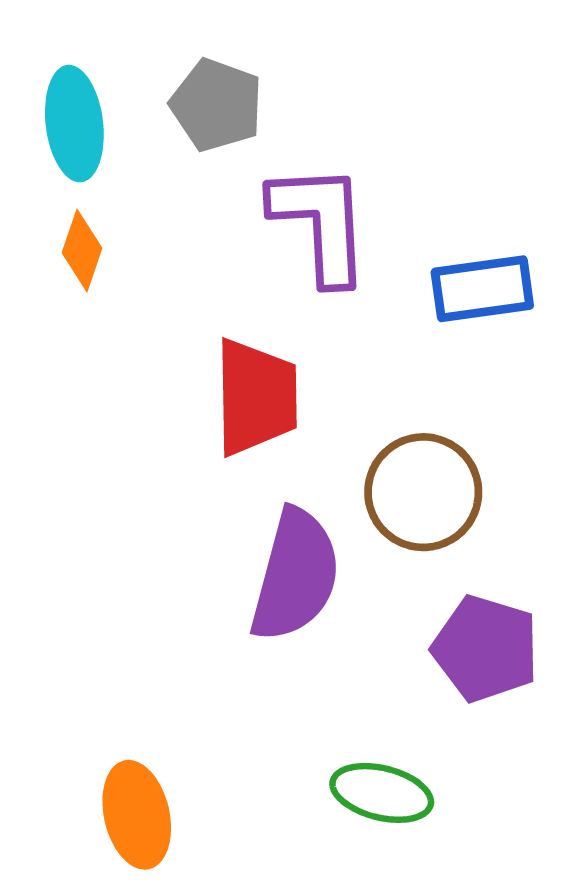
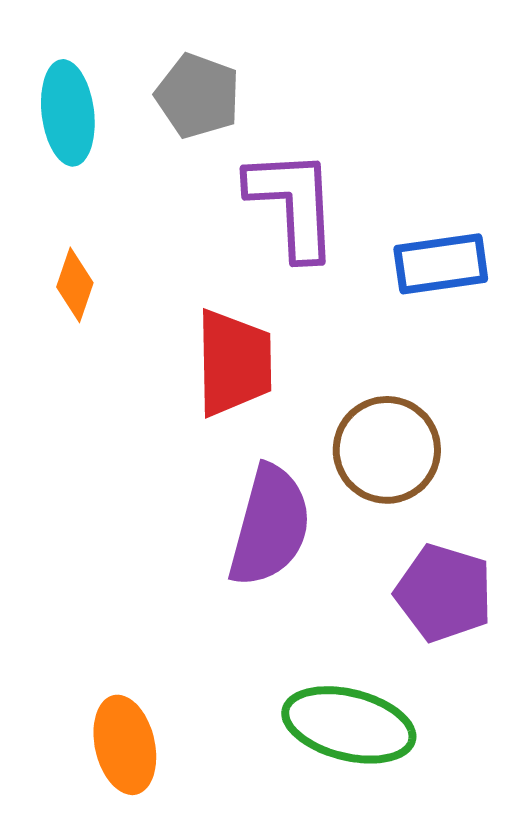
orange diamond: (82, 250) -> (75, 285), moved
green ellipse: (382, 793) -> (349, 725), size x1.4

